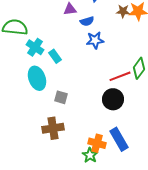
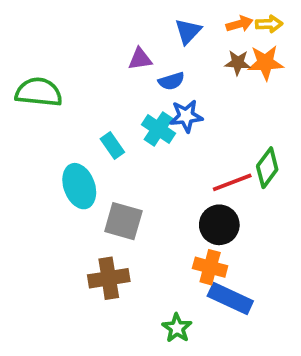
cyan cross: (35, 47) -> (158, 129), moved
gray square: (61, 97) -> (123, 221), size x1.5
blue rectangle: (119, 139) -> (230, 299), turned -35
orange cross: (97, 143) -> (210, 267), moved

